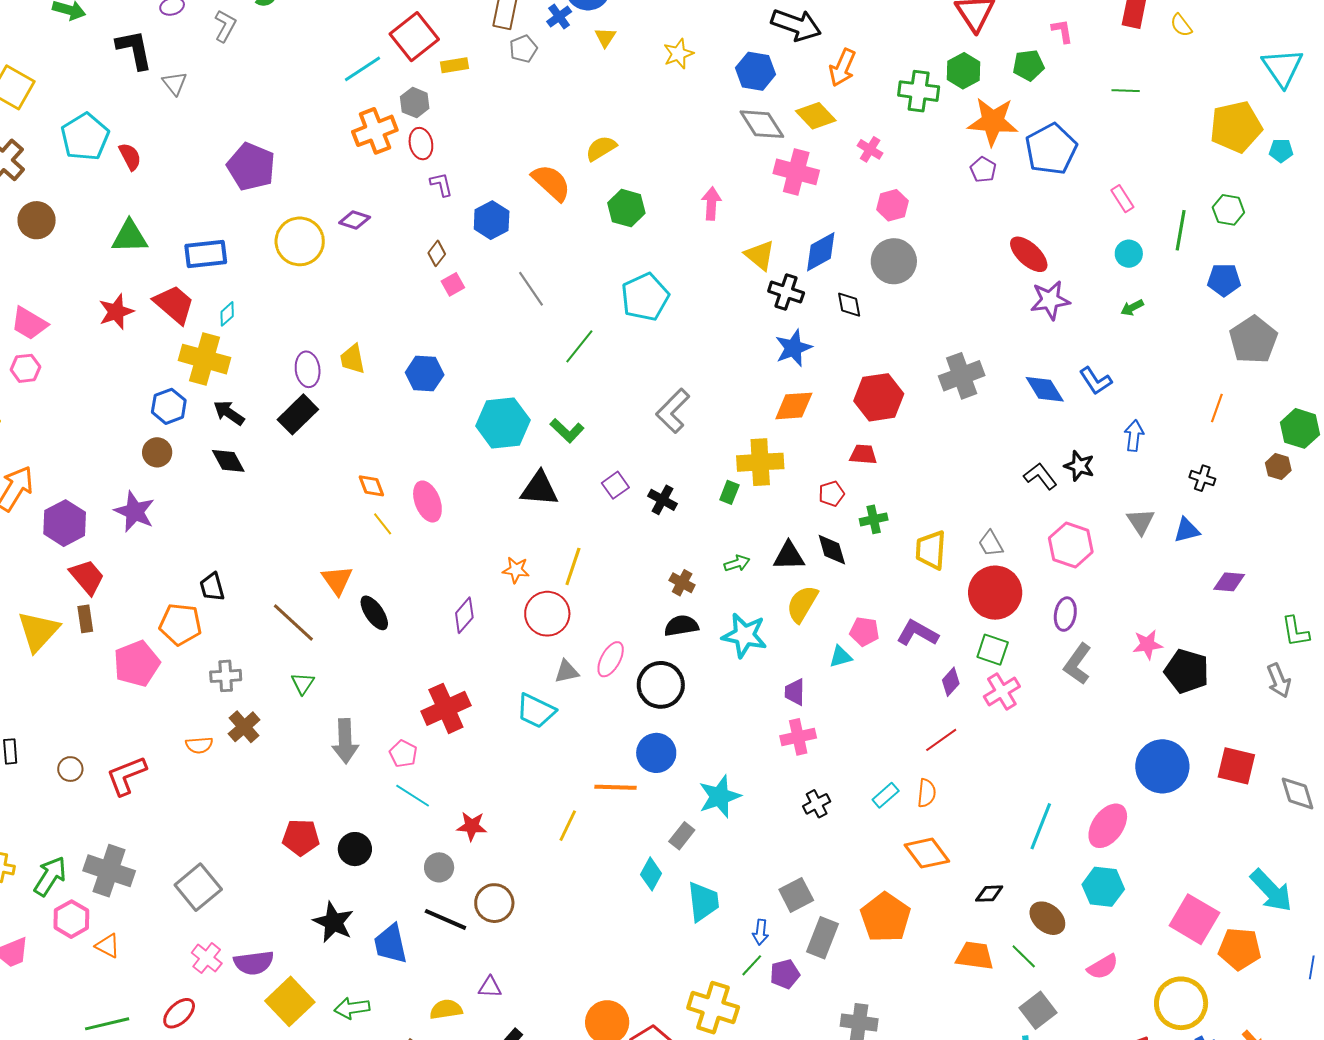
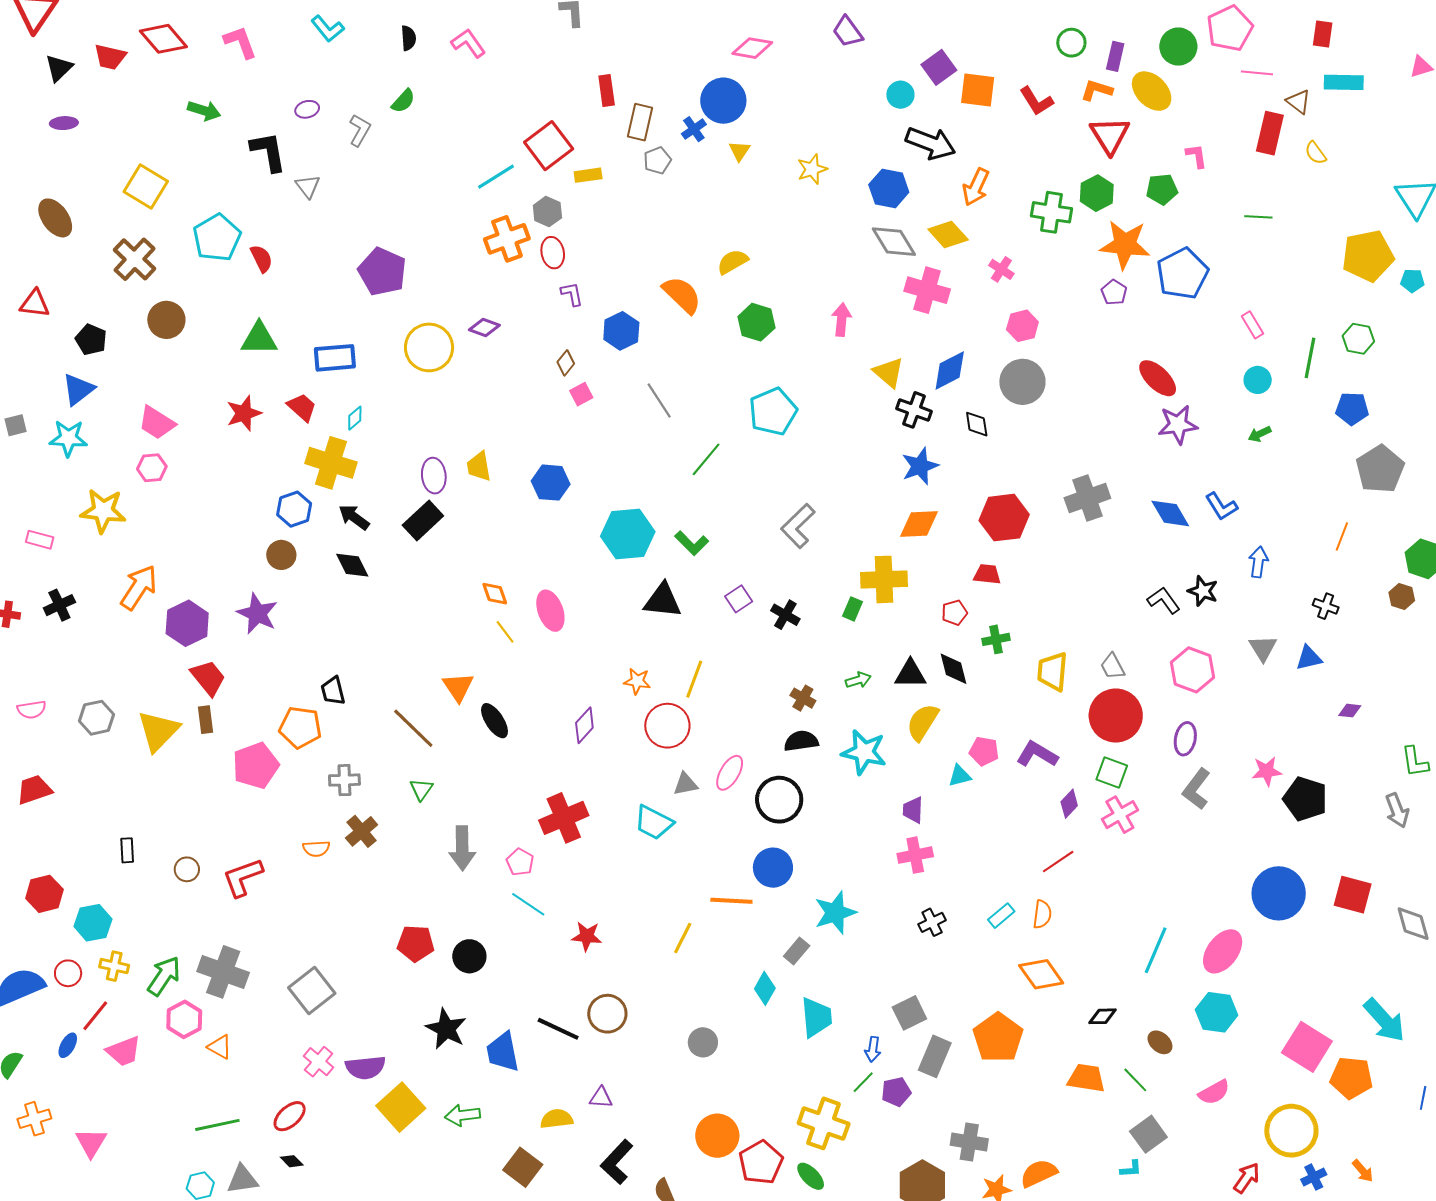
red trapezoid: (174, 304) -> (302, 407), size x0.7
purple diamond: (1229, 582) -> (1350, 711), size x0.7
gray circle: (439, 867) -> (703, 1042), moved
brown ellipse: (1047, 918) -> (1160, 1042), size x0.7

